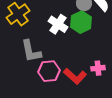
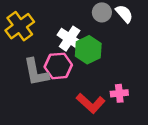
green hexagon: (81, 22) -> (88, 50), moved
pink hexagon: (49, 71) -> (58, 66), moved

